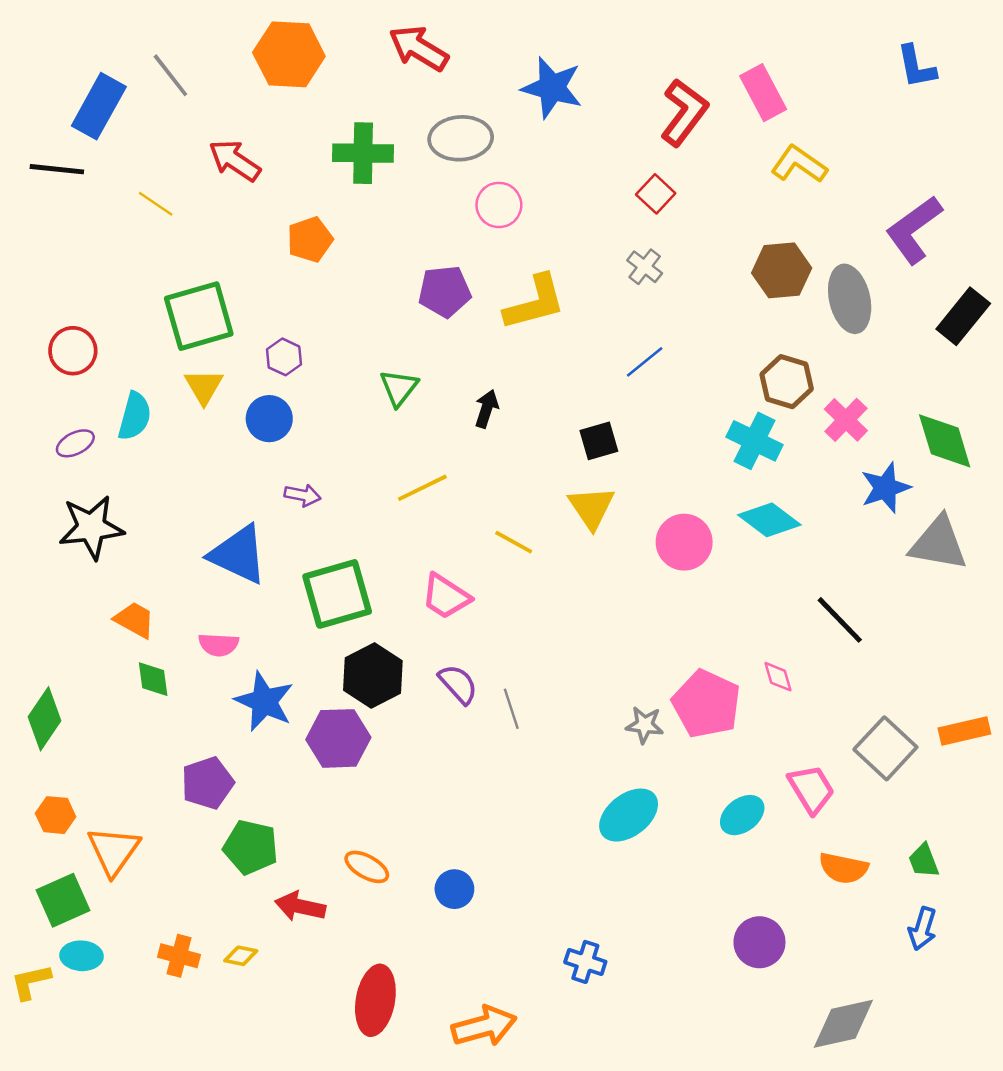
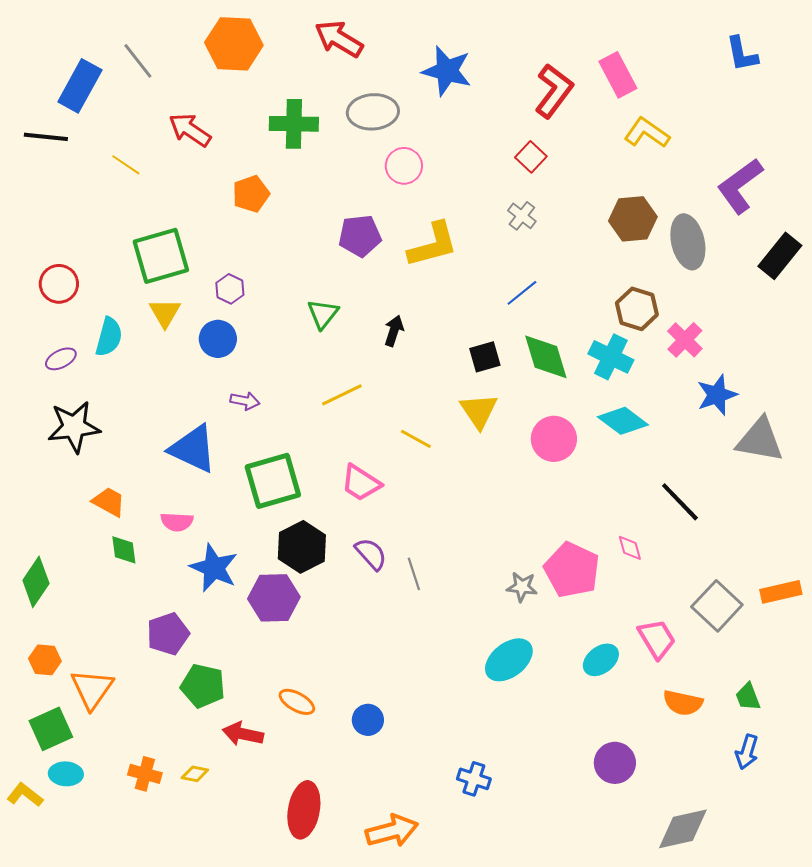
green diamond: (945, 441) -> (546, 357), moved
yellow L-shape: (31, 982) -> (25, 795), turned 51

